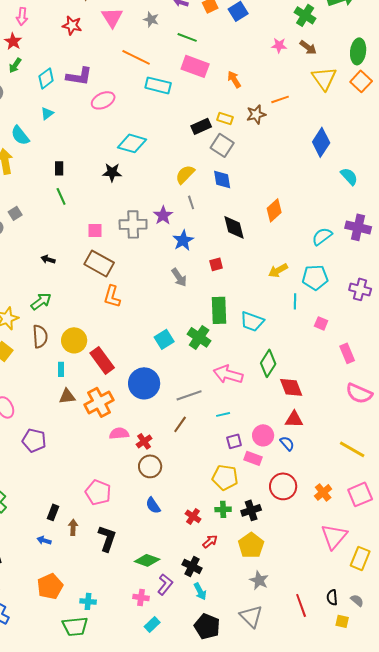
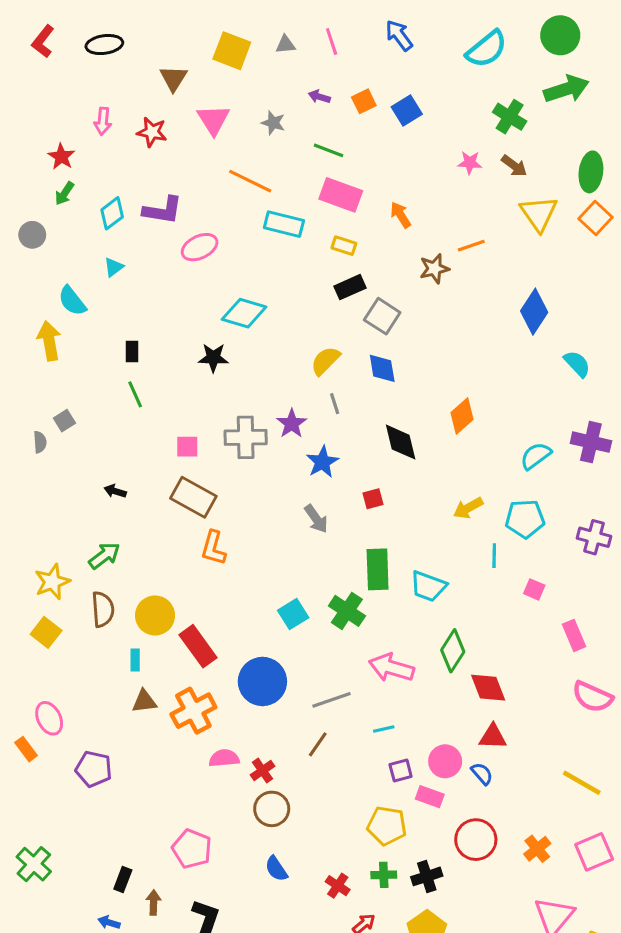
pink arrow: (22, 16) -> (103, 121), moved
yellow rectangle: (225, 118) -> (344, 246), moved

